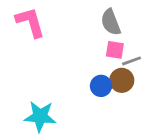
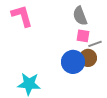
blue circle: (101, 86) -> (73, 62), size x1.5

